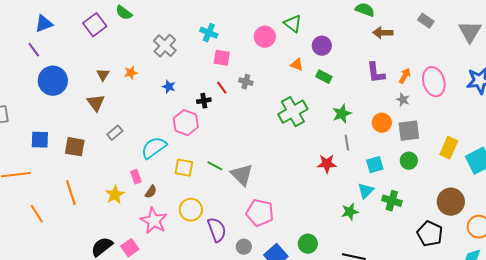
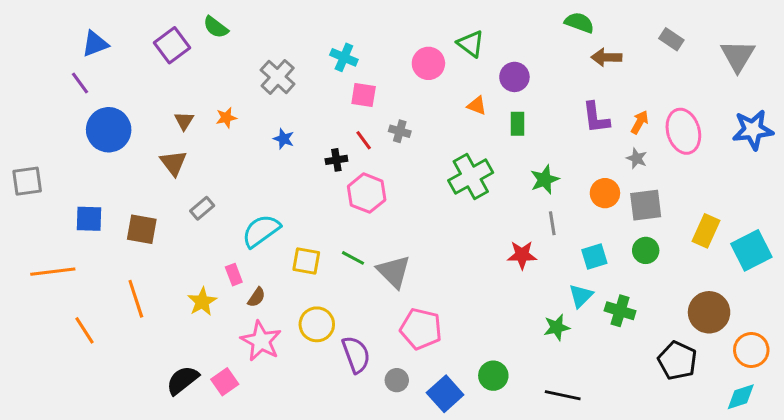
green rectangle: (324, 77) -> (517, 124), turned 63
pink hexagon: (186, 123) -> (367, 193), moved

